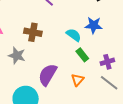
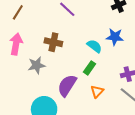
green rectangle: (82, 55) -> (90, 68), moved, turned 72
gray star: (17, 56) -> (36, 65), turned -30

